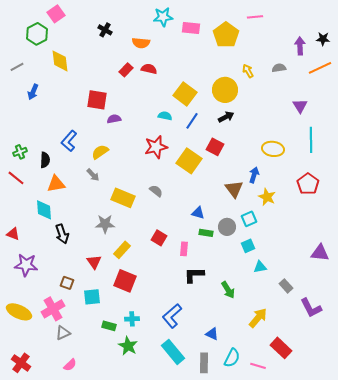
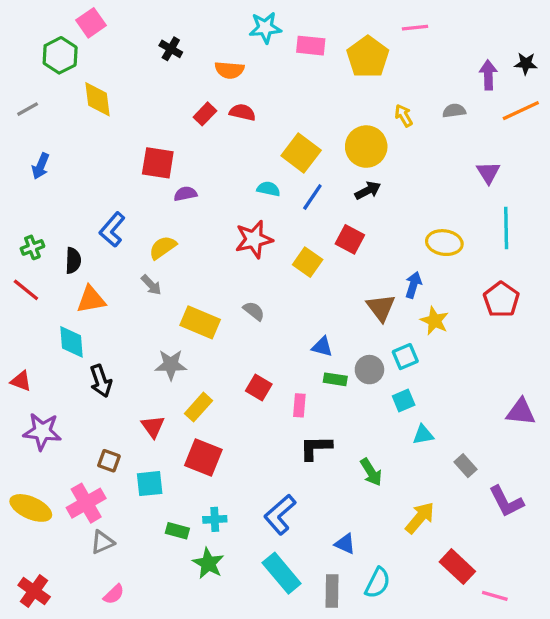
blue arrow: (33, 92) -> (41, 166), moved
yellow square: (189, 161) -> (308, 262), size x0.7
pink line: (258, 366) -> (495, 596), moved

